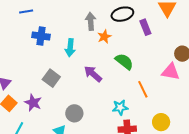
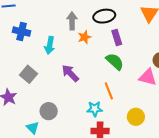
purple rectangle: (145, 27) -> (117, 37), moved
green semicircle: (124, 61) -> (115, 61), moved
orange line: (143, 89) -> (109, 91), moved
yellow circle: (161, 122) -> (136, 117), moved

